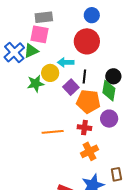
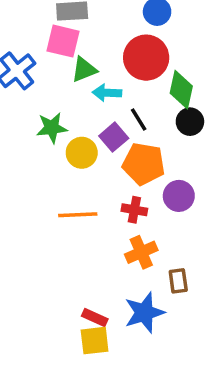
green triangle: (31, 51) -> (84, 70), moved
yellow circle: (50, 73) -> (82, 153), moved
black line: (84, 77) -> (139, 119), turned -40
green diamond: (109, 91) -> (181, 90), moved
brown rectangle: (116, 174) -> (178, 281), moved

